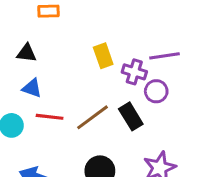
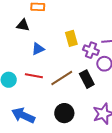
black triangle: (27, 53) -> (23, 25), moved
blue triangle: (32, 88) -> (38, 49), moved, turned -48

